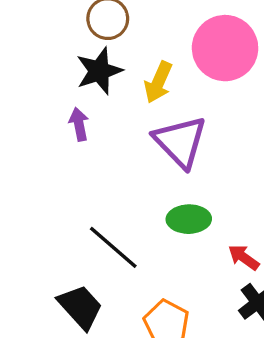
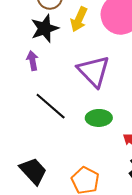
yellow arrow: (158, 82) -> (79, 19), moved
black line: (113, 247) -> (51, 106), moved

